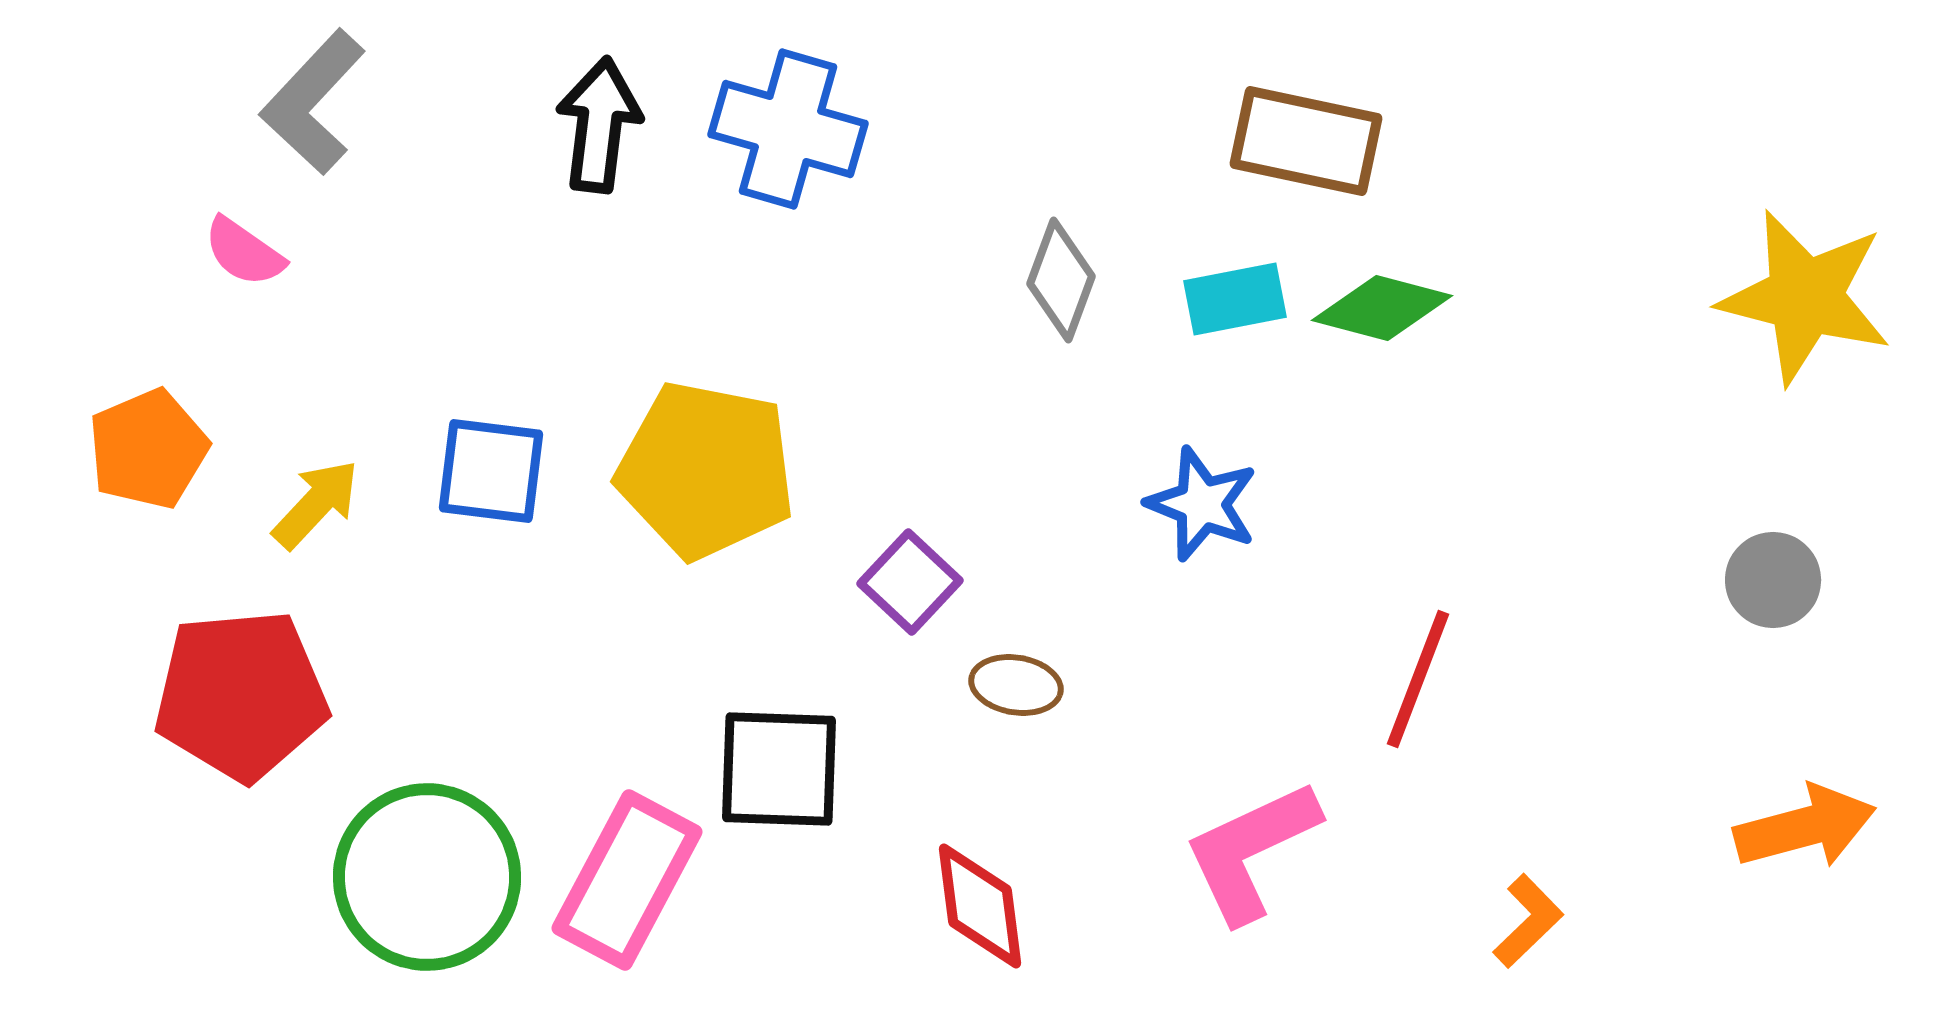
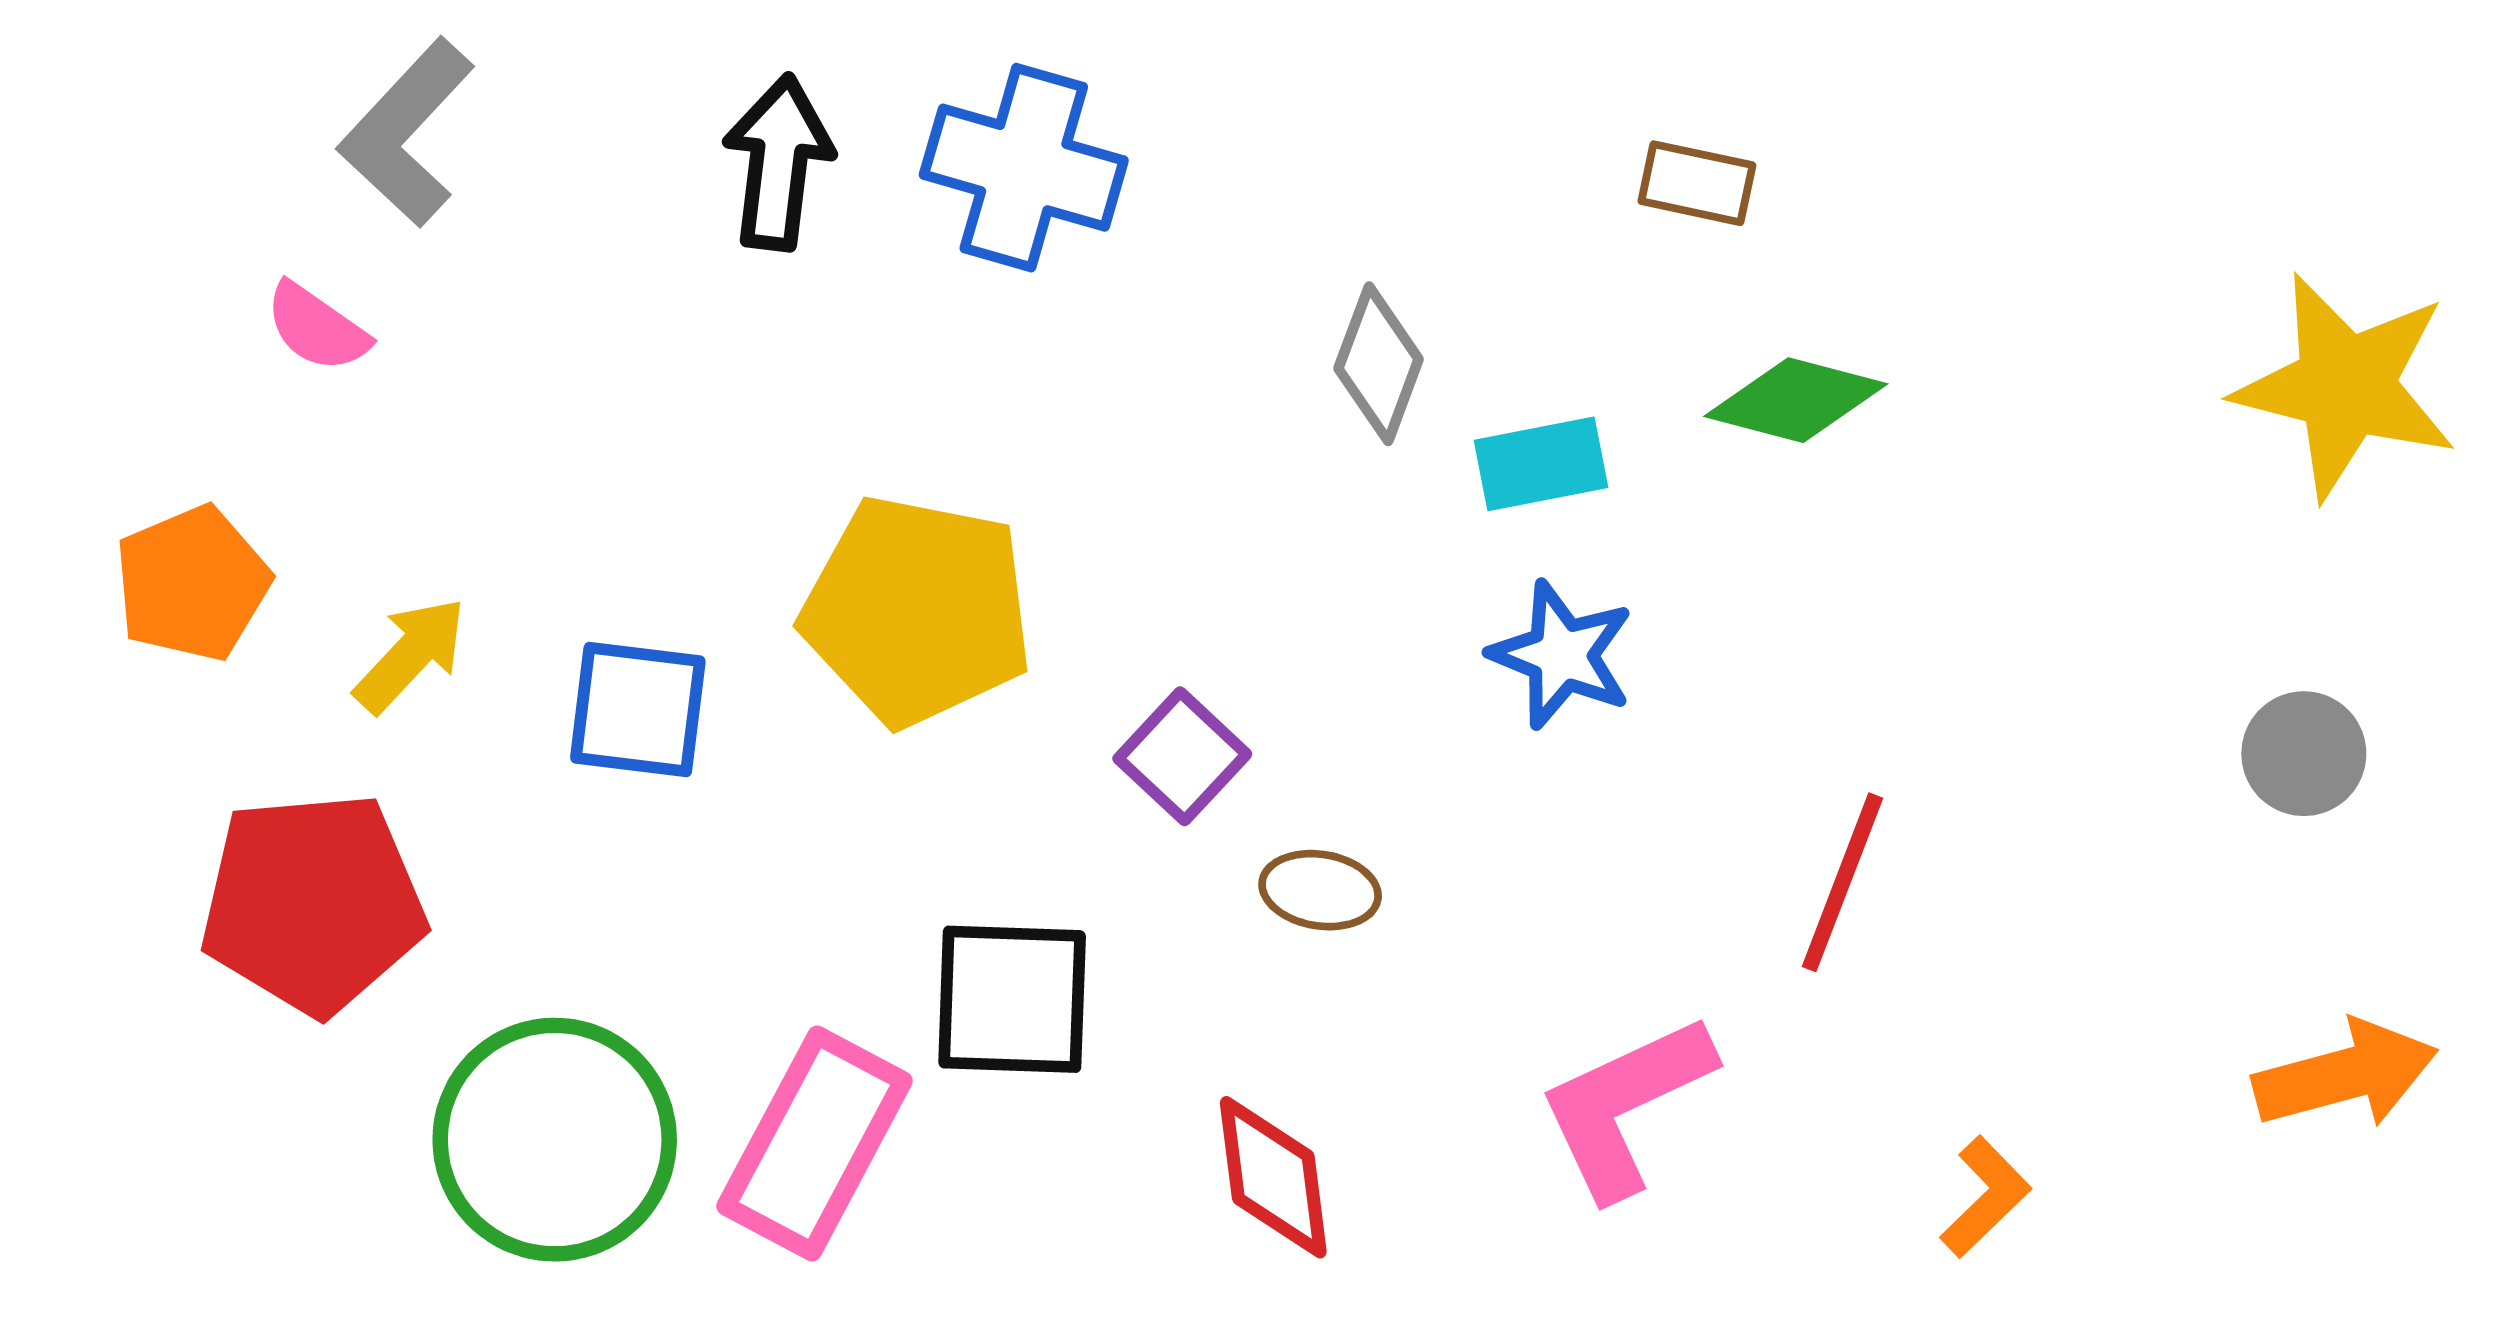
brown rectangle: (1306, 141) -> (1697, 183), size x0.6
cyan rectangle: (1235, 299) -> (1541, 464), moved
blue square: (491, 471) -> (638, 709), moved

